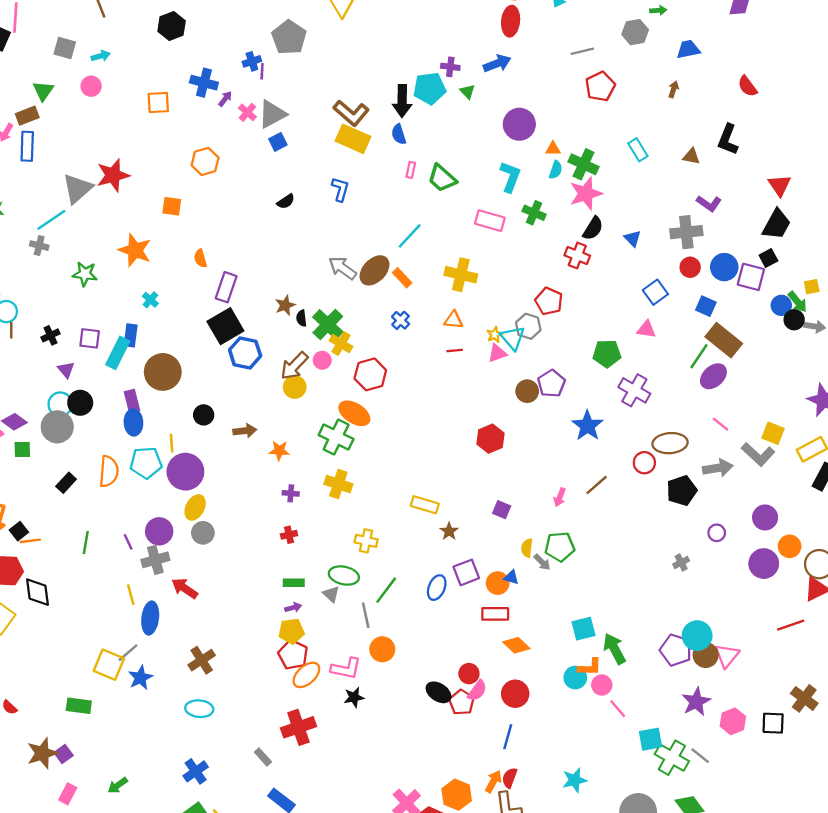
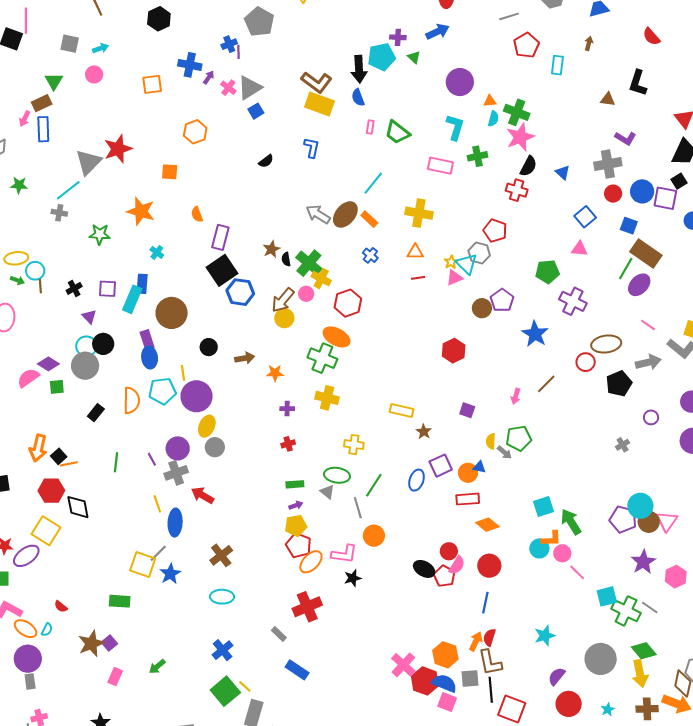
cyan rectangle: (638, 150) -> (557, 65), moved, turned 42
green cross: (534, 213) -> (477, 156), turned -30

